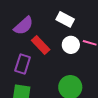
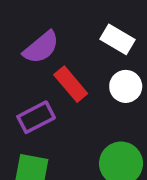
purple rectangle: (23, 64) -> (36, 117), turned 42

